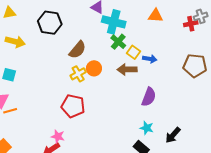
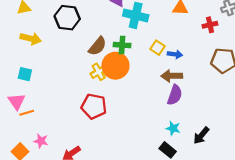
red cross: (191, 24) -> (210, 25), moved
green cross: (118, 42) -> (122, 45), moved, turned -35
orange circle: (94, 68) -> (116, 66), size x1.6
brown arrow: (127, 69) -> (172, 76), moved
pink star: (58, 136) -> (41, 141), moved

